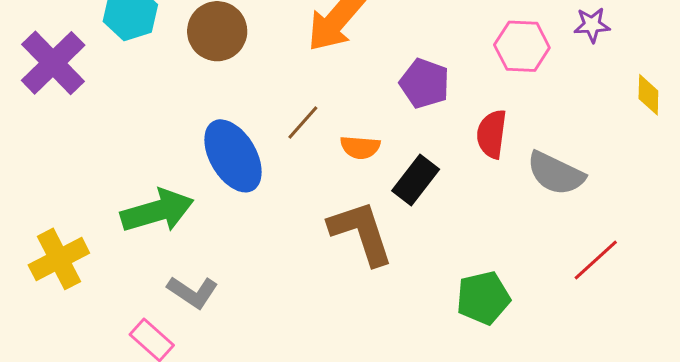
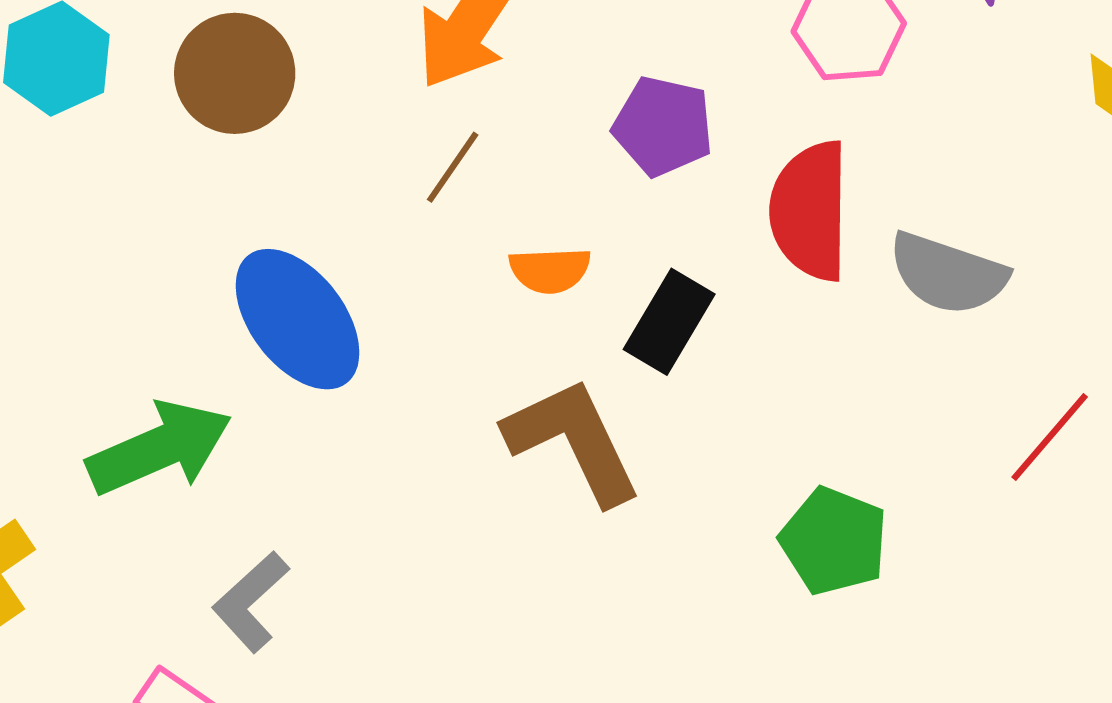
brown line: (303, 123) -> (453, 167), moved
red semicircle: (492, 134) -> (810, 211), size x1.4
gray L-shape: (193, 292) -> (251, 602), turned 111
green pentagon: (483, 298) -> (834, 541), turned -30

